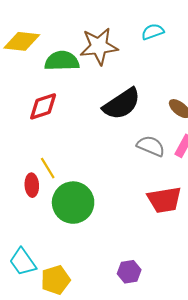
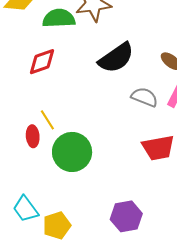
purple hexagon: (129, 272) -> (126, 216), size x1.4

